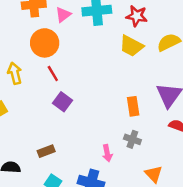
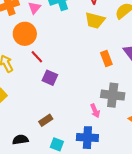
orange rectangle: (133, 106) -> (106, 58), moved
gray cross: (132, 139) -> (113, 95), size x1.6

